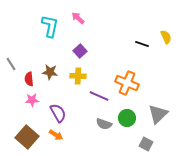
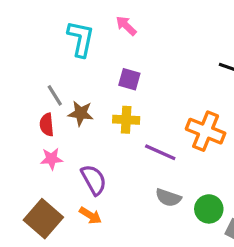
purple square: (80, 51) -> (129, 79), turned -32
gray line: (11, 64) -> (55, 95), moved
green circle: (127, 118) -> (209, 209), moved

